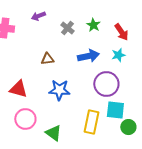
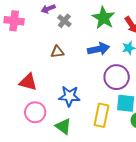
green star: (93, 25) -> (104, 18), size x1.6
gray cross: (67, 28) -> (64, 21), moved
blue star: (59, 90) -> (69, 96), moved

